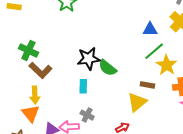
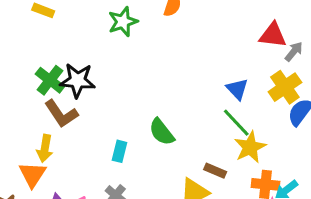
blue triangle: (150, 29) -> (237, 89), turned 35
green line: (154, 51) -> (236, 123), turned 75
black star: (89, 59) -> (78, 80), moved

